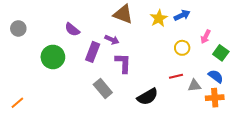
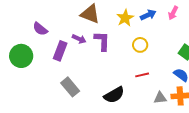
pink arrow: (206, 37) -> (173, 13), moved
yellow circle: (182, 48) -> (140, 45), moved
purple L-shape: (123, 63) -> (102, 41), moved
gray triangle: (194, 85) -> (160, 98), moved

